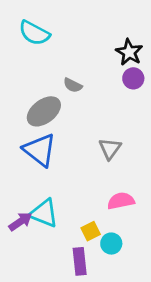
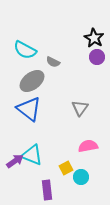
cyan semicircle: (34, 33) -> (25, 50), moved
purple rectangle: (80, 261) -> (47, 190), moved

